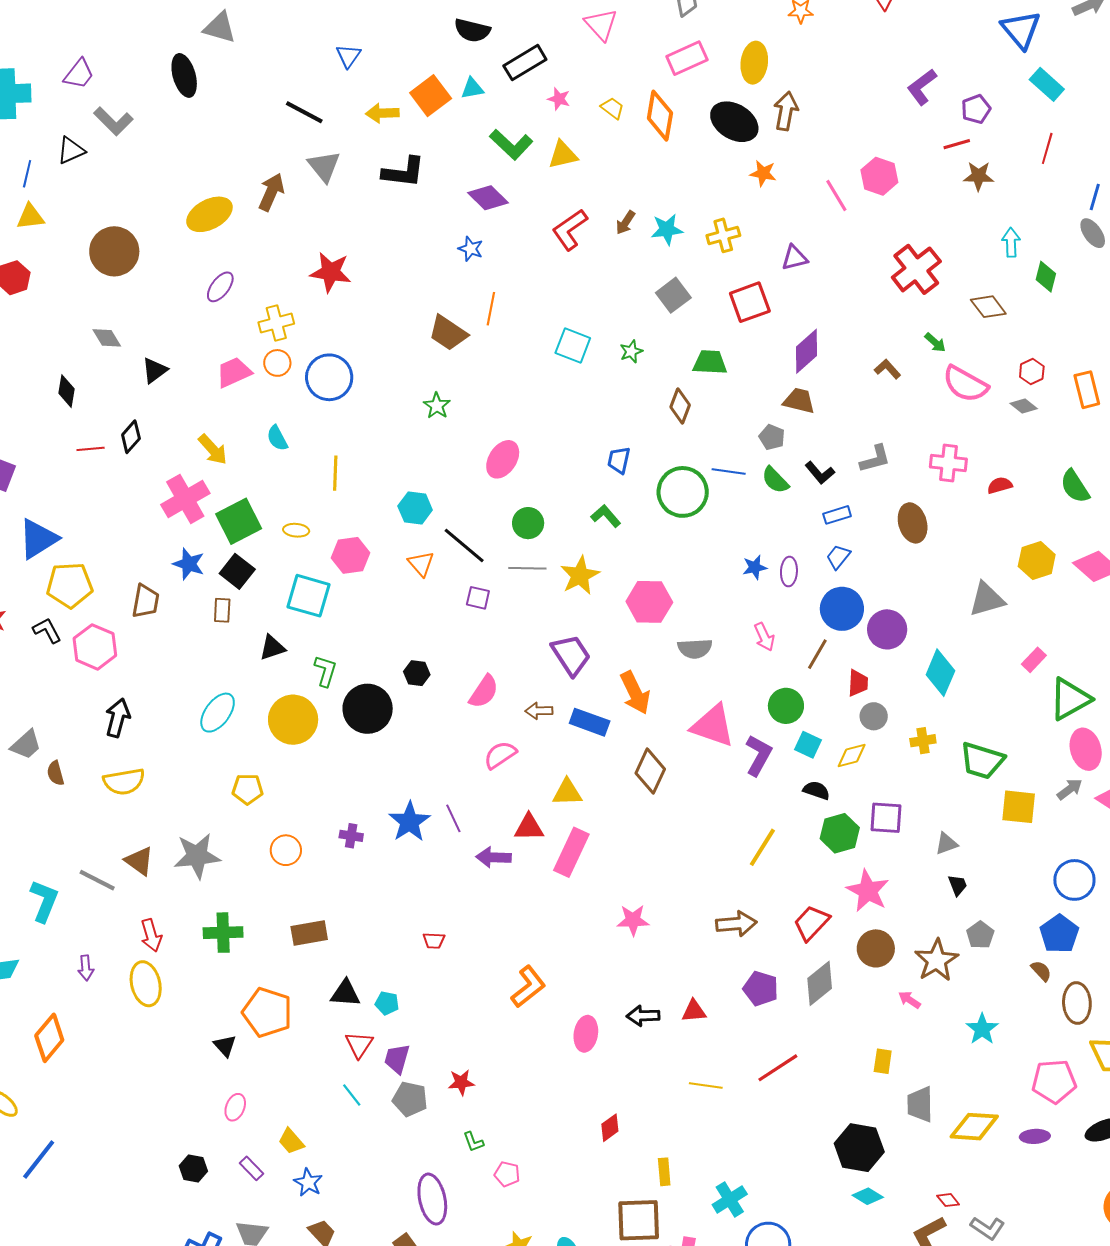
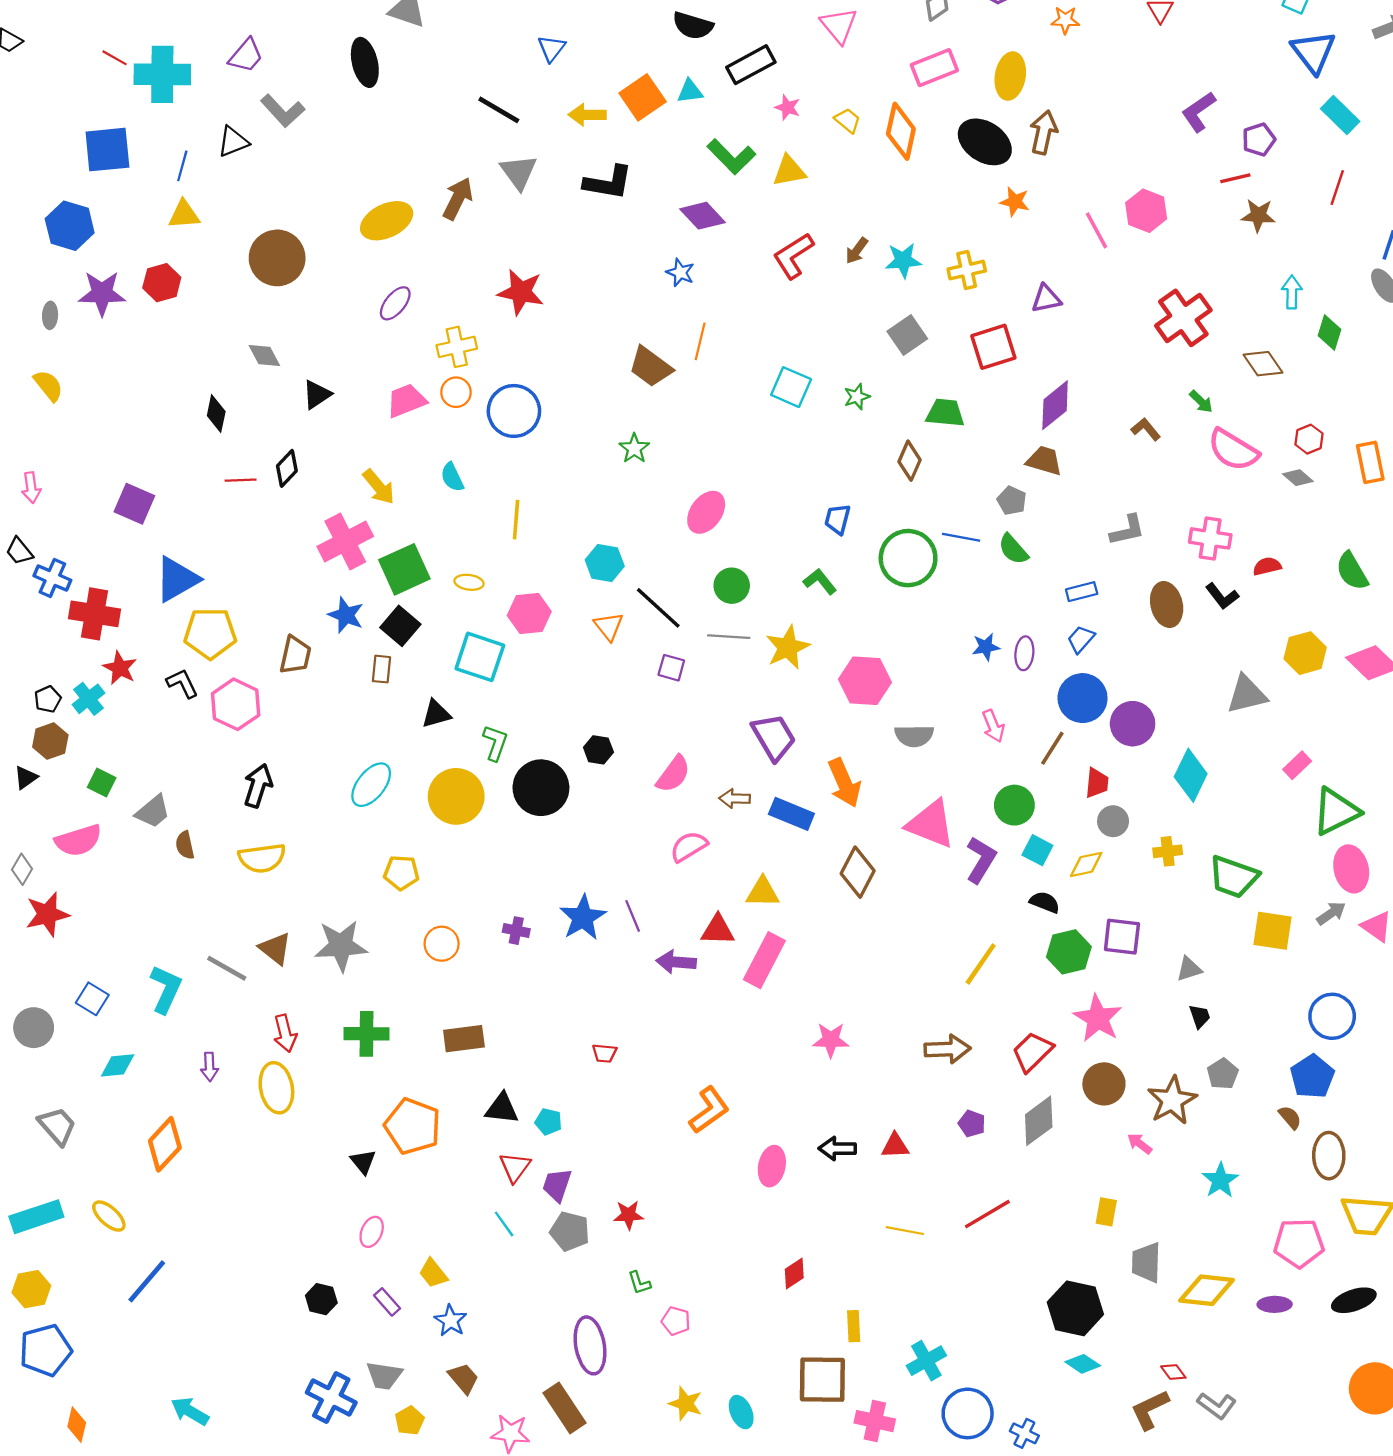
black L-shape: (820, 473) -> (1222, 596), moved
purple pentagon: (761, 989) -> (972, 1124), size x0.7

